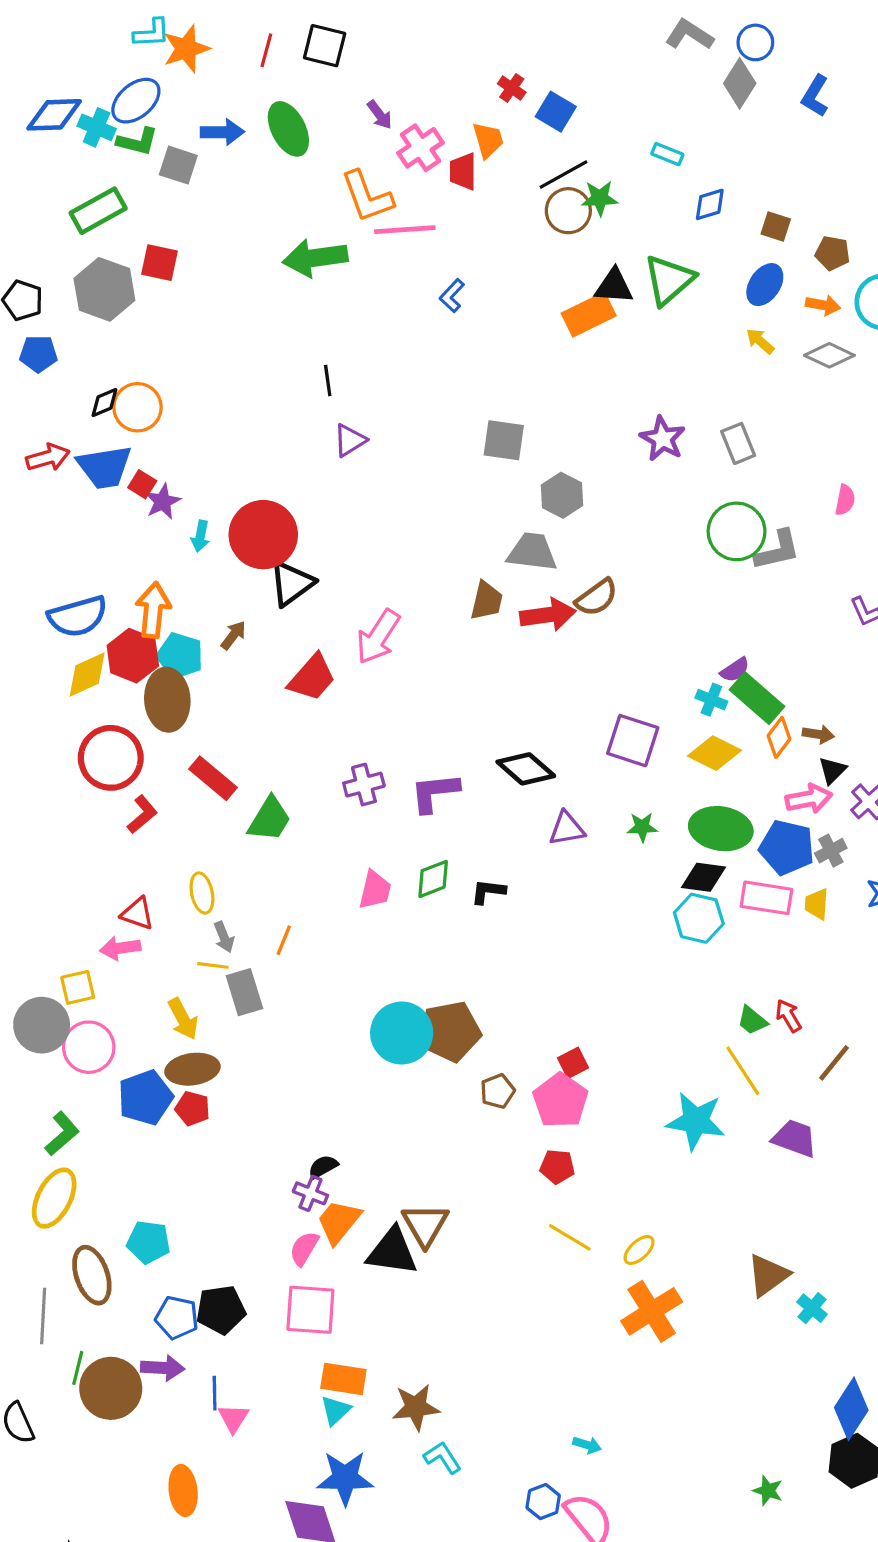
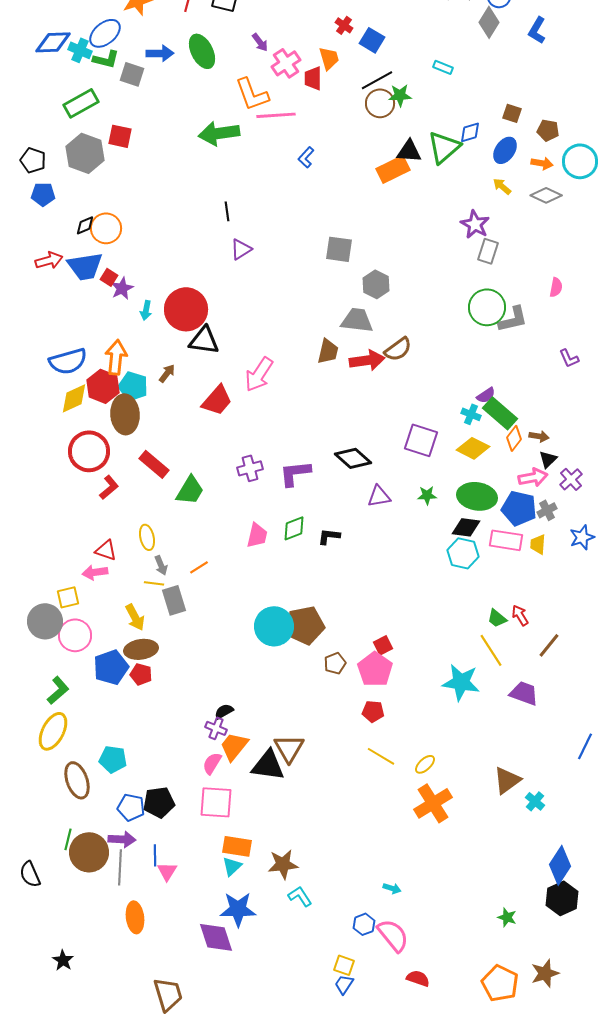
blue diamond: (710, 204) -> (470, 132), moved
purple star: (663, 439) -> (475, 224), moved
gray rectangle: (738, 443) -> (488, 251), turned 40
black triangle: (292, 583) -> (204, 340), turned 44
orange line: (284, 940) -> (199, 567), turned 36
gray line: (43, 1316) -> (120, 867), moved

